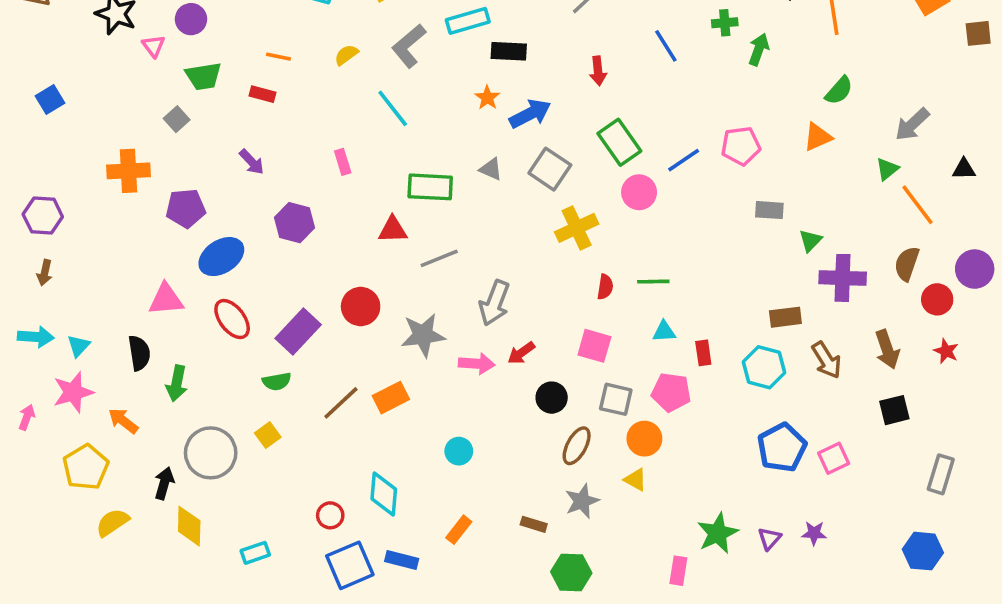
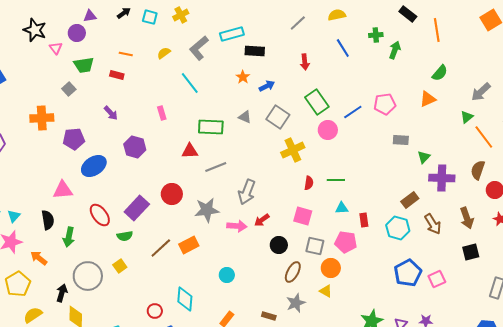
blue arrow: (530, 114) -> (267, 86), size x0.7
brown rectangle: (785, 317) -> (410, 200), turned -30
red ellipse: (232, 319) -> (100, 215), moved

